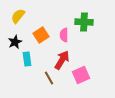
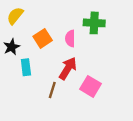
pink square: (81, 75) -> (91, 86), turned -36
brown line: (49, 78) -> (52, 90), turned 48

